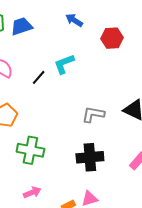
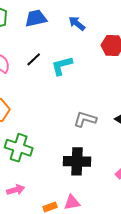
blue trapezoid: (22, 26) -> (36, 18), moved
black line: (39, 77) -> (34, 59), moved

